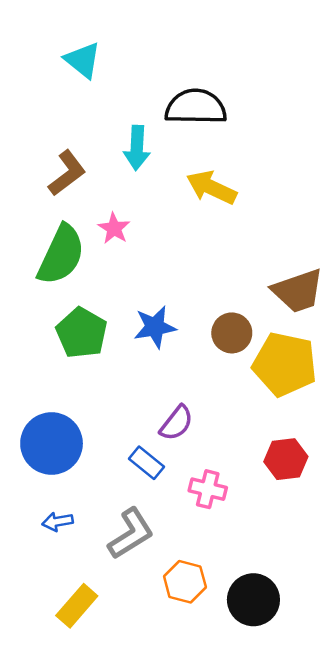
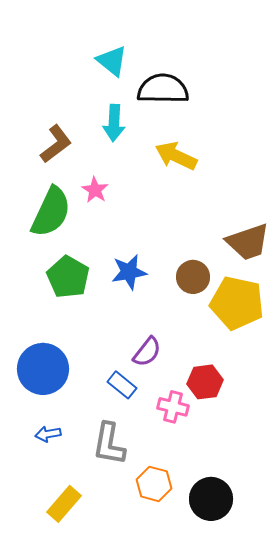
cyan triangle: (83, 60) -> (112, 61), moved
red hexagon: (286, 459) -> (205, 382), moved
gray L-shape: (131, 534) -> (109, 444), turned 132

